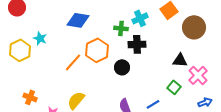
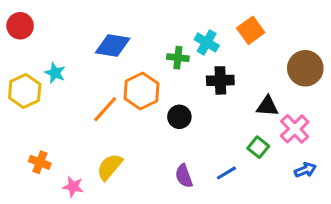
cyan cross: (140, 18) -> (207, 42), turned -35
brown circle: (194, 27) -> (305, 68), moved
black cross: (137, 44) -> (220, 80), moved

